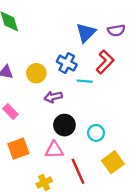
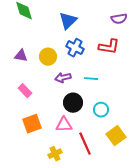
blue triangle: (86, 33) -> (68, 21), moved
red L-shape: (105, 62) -> (109, 47), turned 55
cyan line: (85, 81) -> (91, 79), moved

